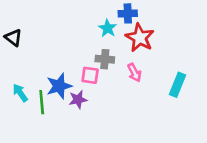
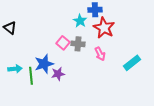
pink square: (90, 75) -> (63, 43), moved, turned 32
cyan rectangle: (177, 85) -> (132, 63), turned 30
cyan arrow: (20, 93) -> (15, 69), turned 120

